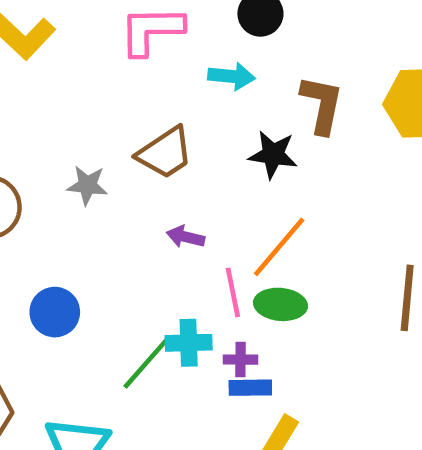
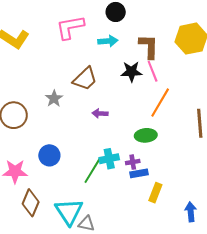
gray star: (87, 185) -> (54, 99), turned -30
orange line: (279, 247) -> (160, 103), moved
pink line: (233, 292) -> (153, 71), moved

